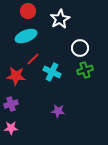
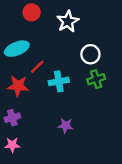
cyan ellipse: (26, 36) -> (17, 49), moved
cyan cross: (52, 72) -> (59, 81), turned -36

